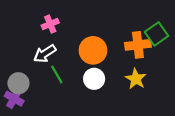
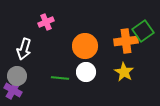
white arrow: (45, 54) -> (24, 49), moved, turned -40
green line: (57, 74) -> (60, 78), moved, turned -54

